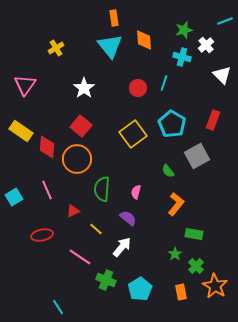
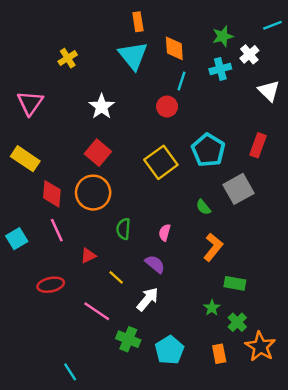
cyan cross: (182, 57) -> (220, 69), turned -30
cyan line: (164, 83) -> (182, 81), moved
red diamond: (47, 147) -> (52, 194), moved
green semicircle: (102, 189) -> (123, 229), size x0.7

